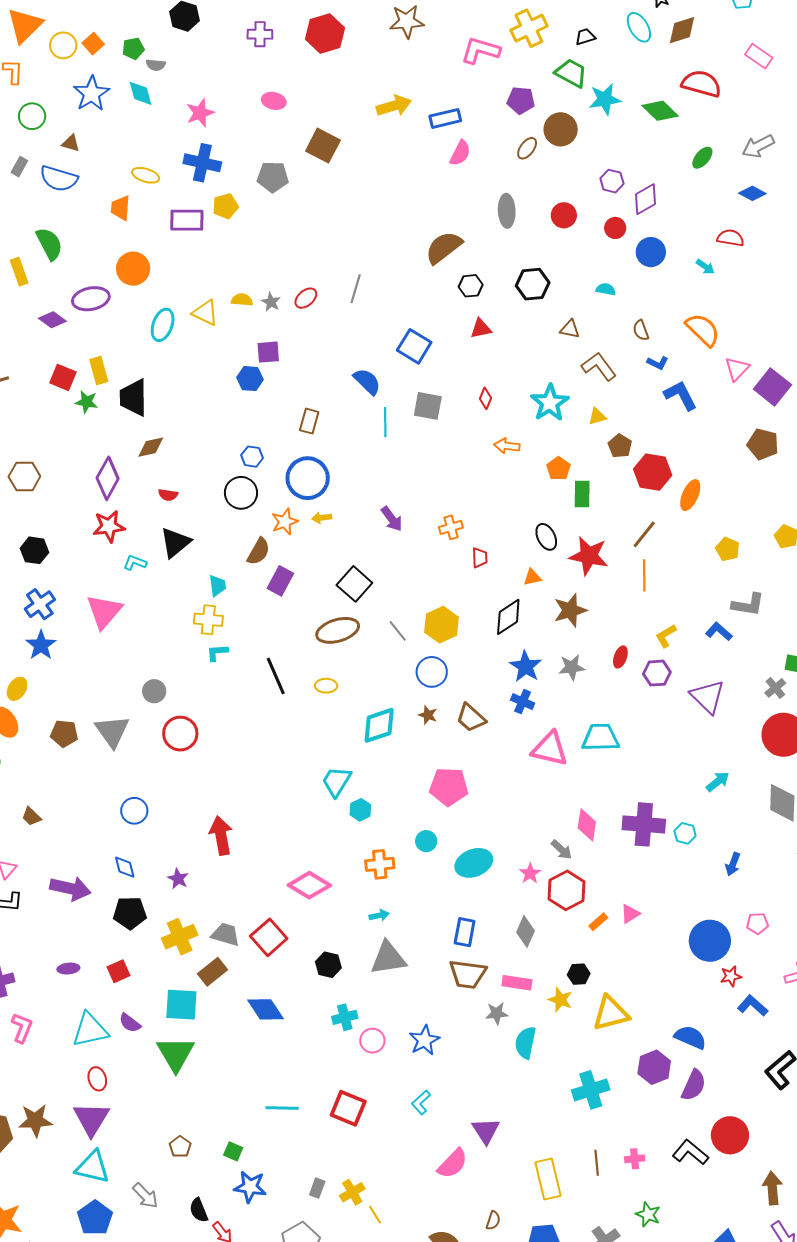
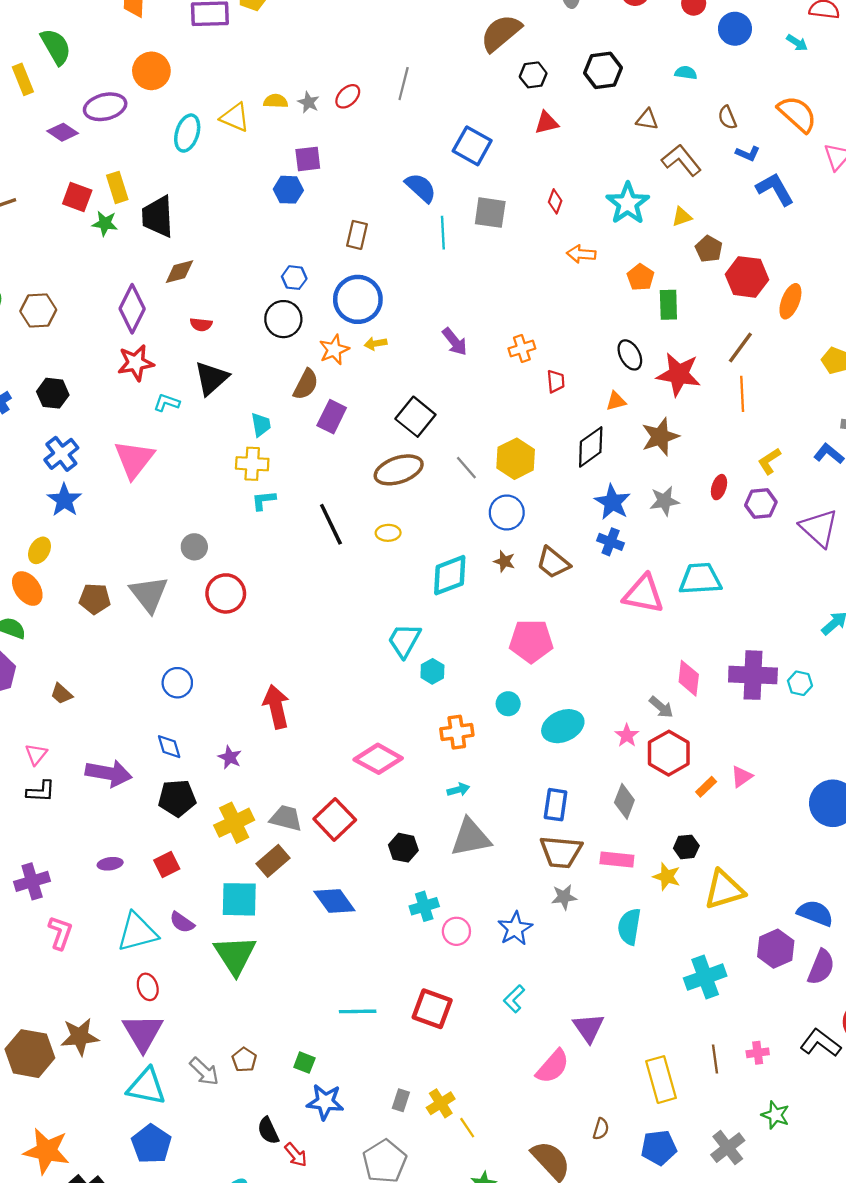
gray star: (497, 1013) -> (564, 897), moved
gray arrow: (145, 1196) -> (204, 1071), moved

